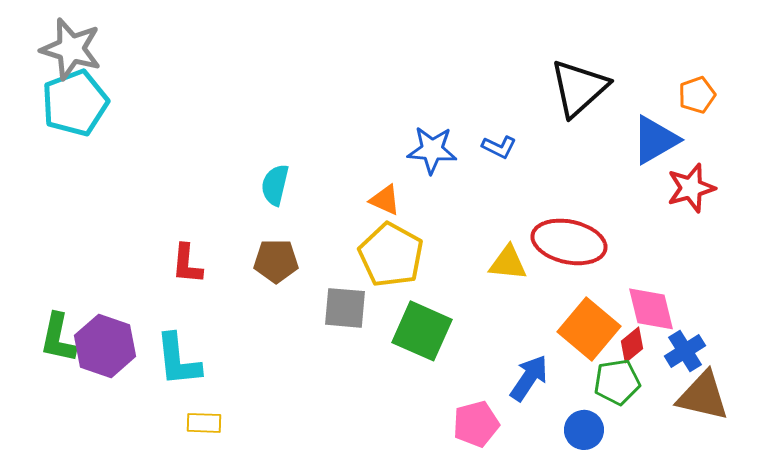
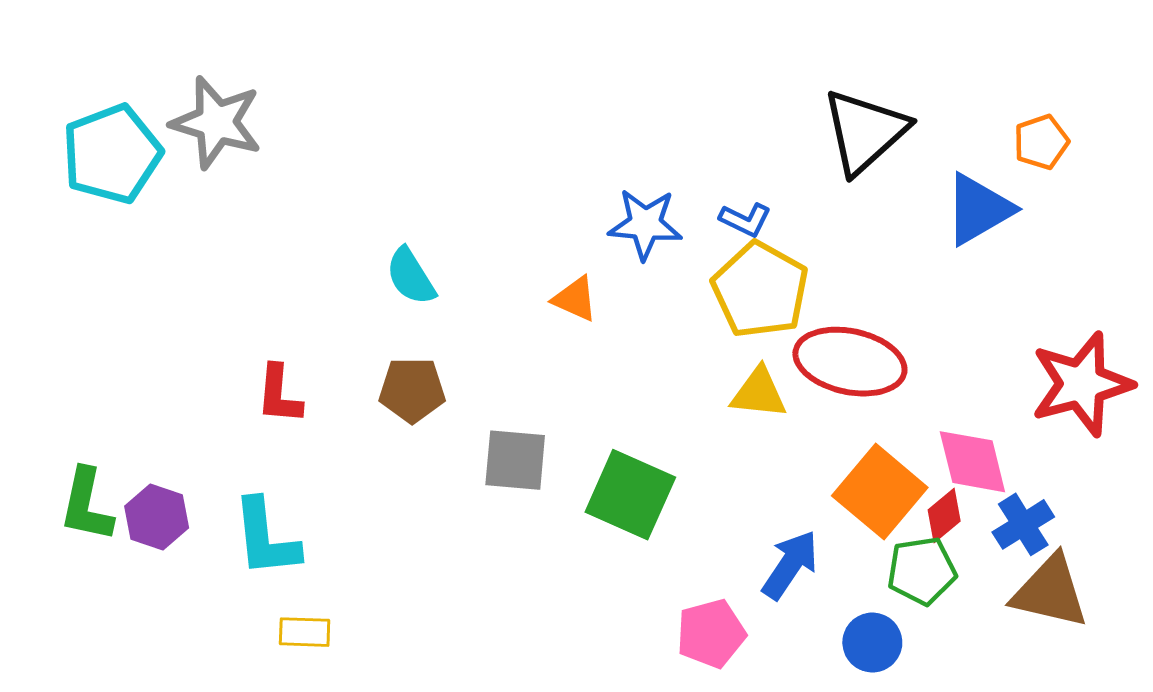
gray star: (71, 49) -> (216, 123), moved
cyan semicircle: (275, 185) -> (411, 276), turned -45
red star: (691, 188) -> (1082, 384), moved, size x1.4
yellow pentagon: (391, 255) -> (760, 290), moved
purple hexagon: (105, 346) -> (157, 517), size x0.7

